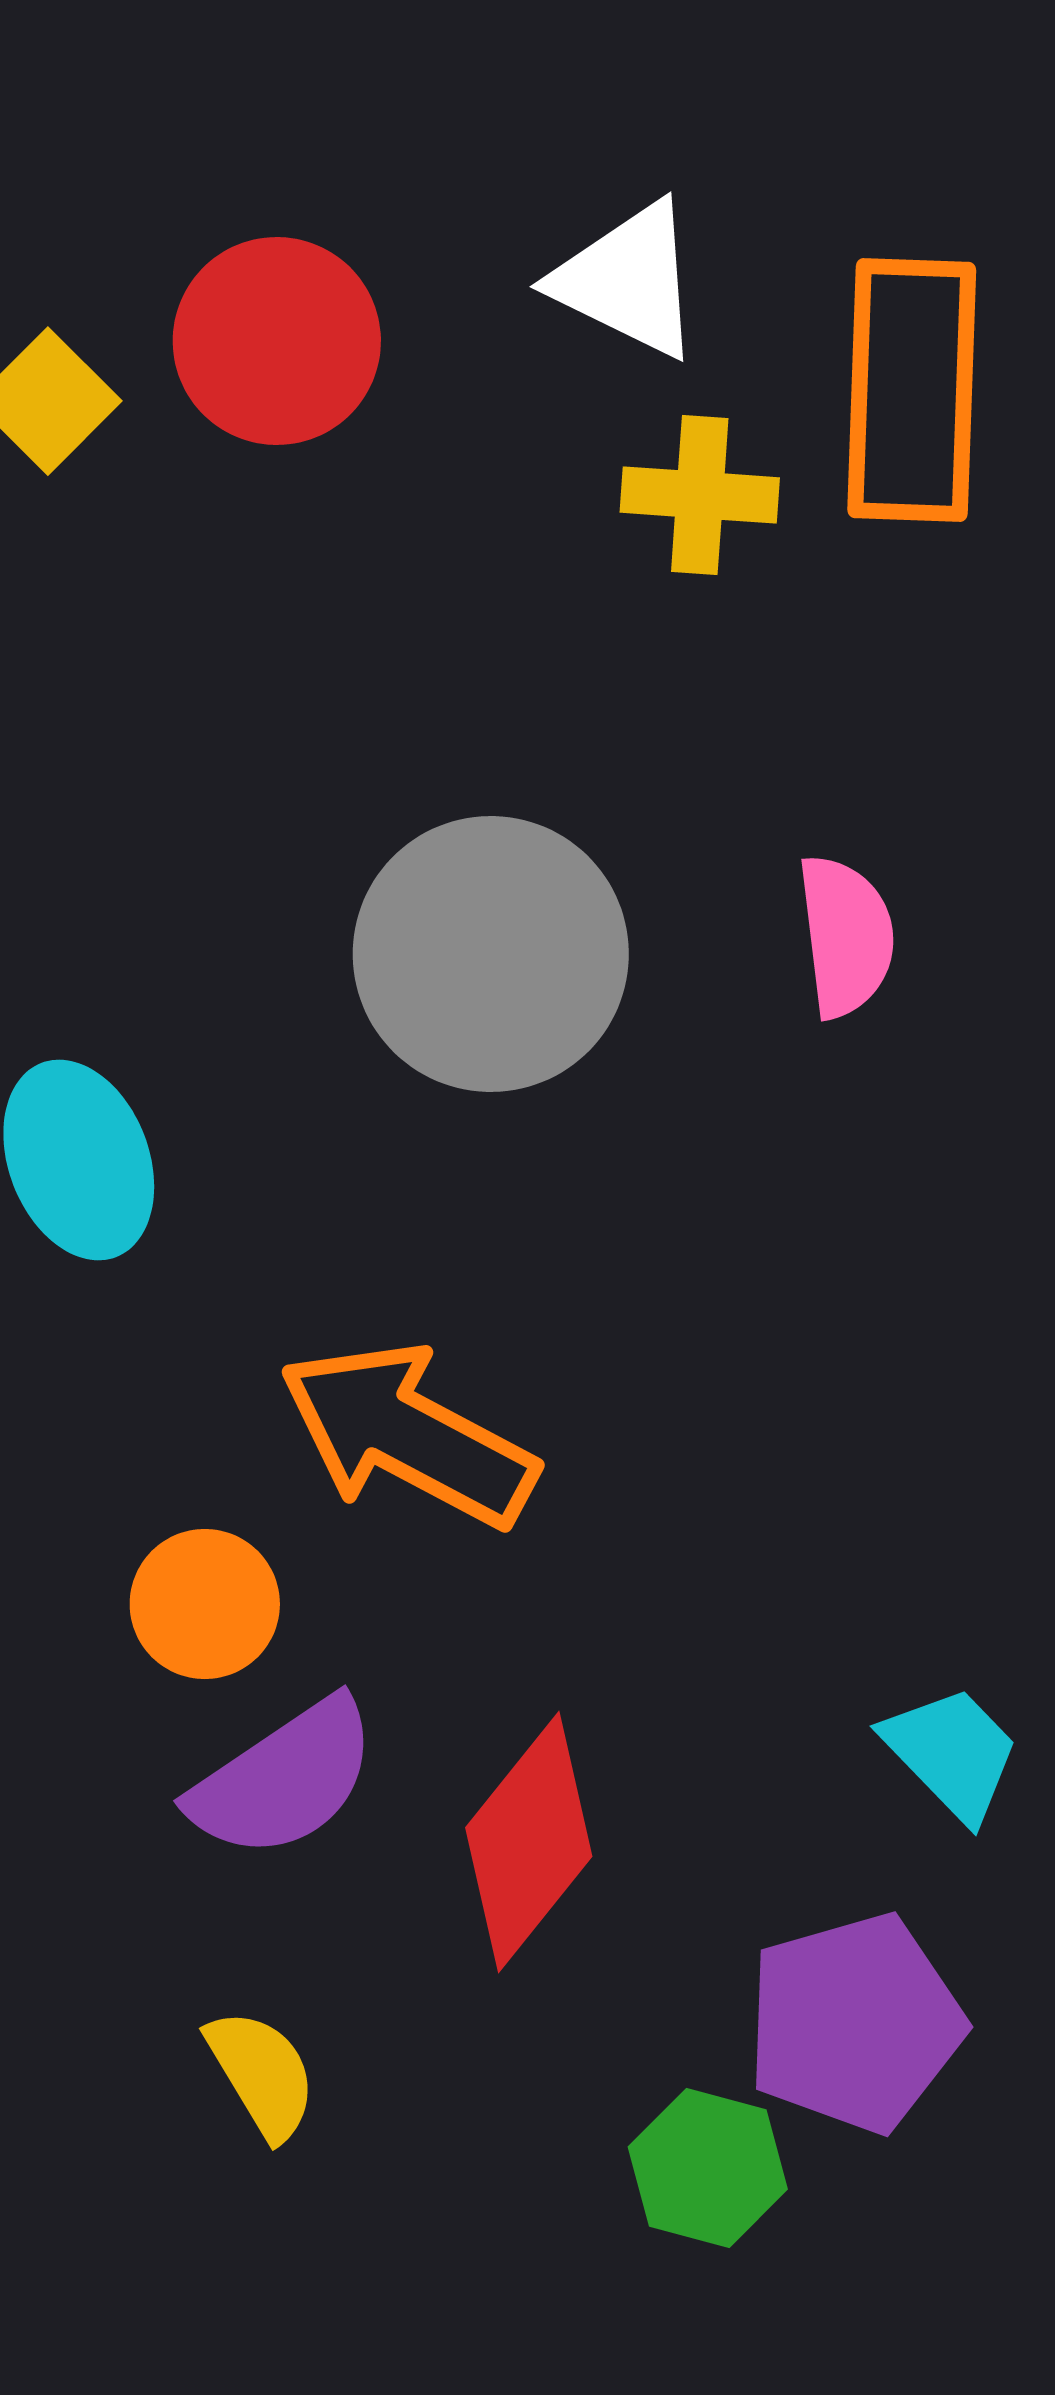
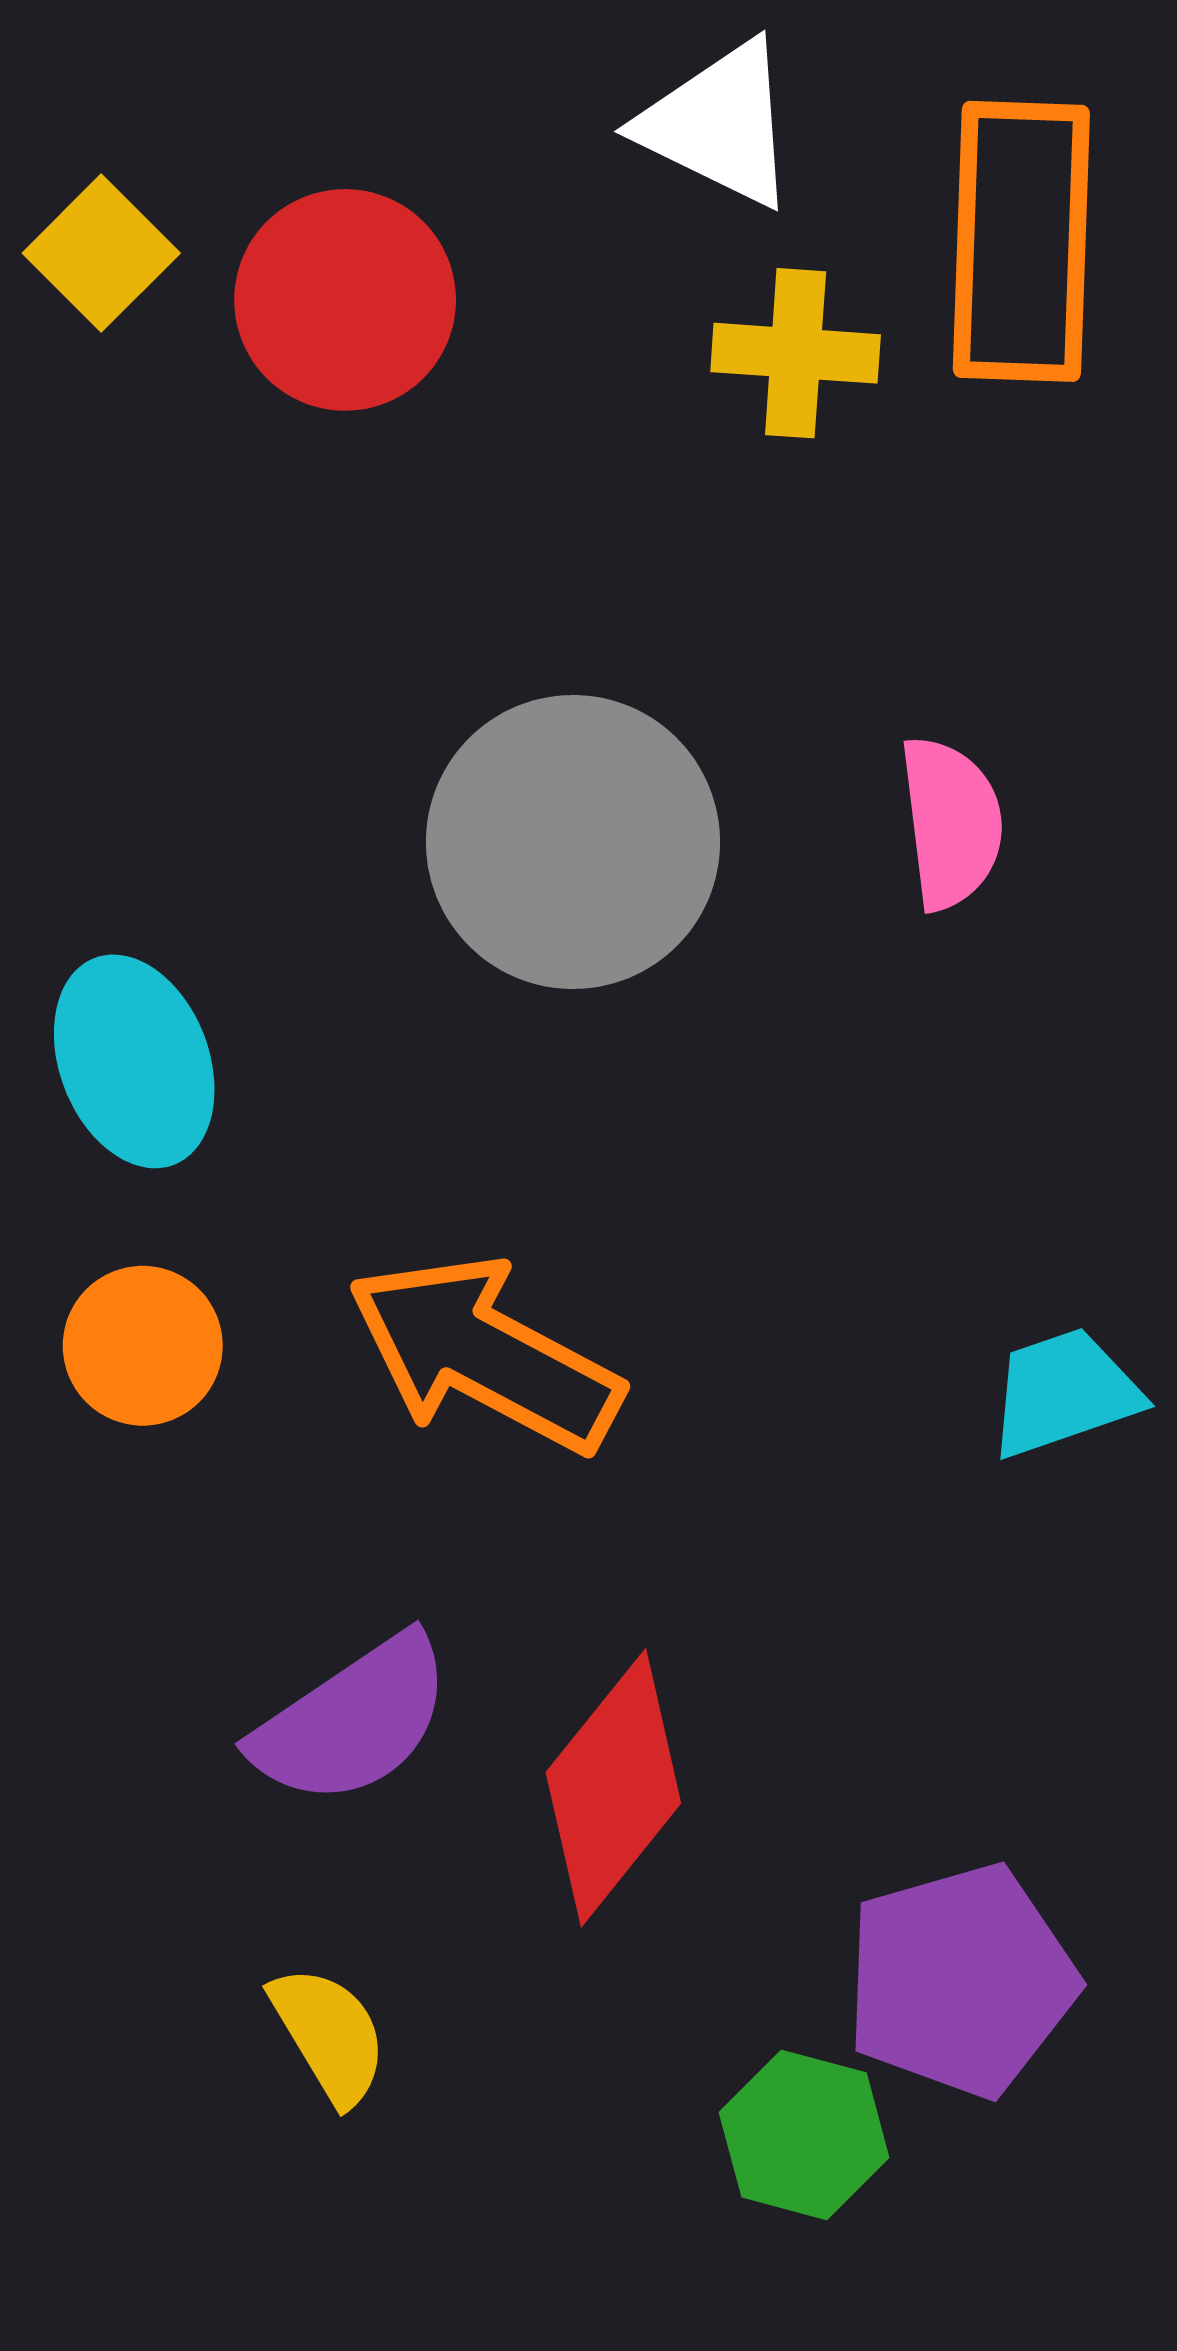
red circle: (277, 341) -> (345, 300), moved
orange circle: (205, 1604) -> (143, 1346), moved
cyan trapezoid: (952, 1753) -> (1064, 1393), moved, turned -65

